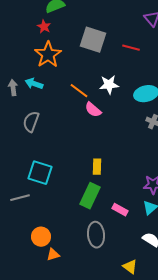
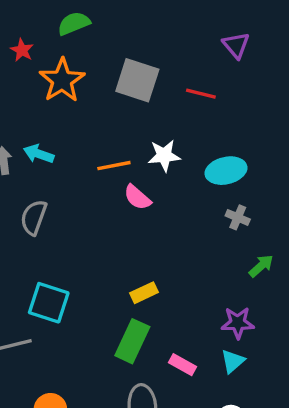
red star: (44, 27) -> (22, 50), moved
orange star: (48, 55) -> (62, 80), moved
orange line: (79, 91) -> (114, 166), turned -48
yellow rectangle: (97, 167) -> (144, 293), turned 63

